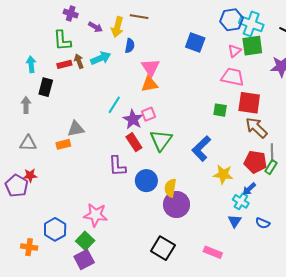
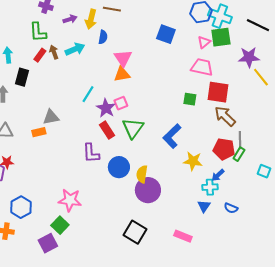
purple arrow: (96, 27) -> (70, 19), turned -48
red rectangle: (64, 64) -> (40, 55), turned -40
cyan cross: (241, 201) -> (210, 187), turned -35
blue hexagon: (55, 229) -> (21, 207), moved
purple square: (84, 260) -> (48, 243), moved

